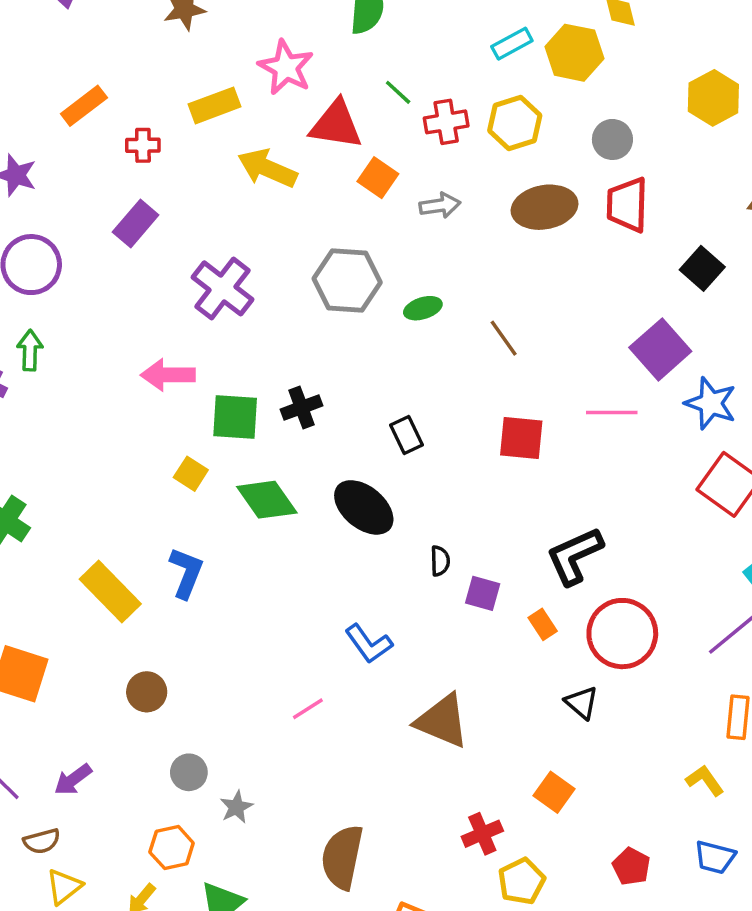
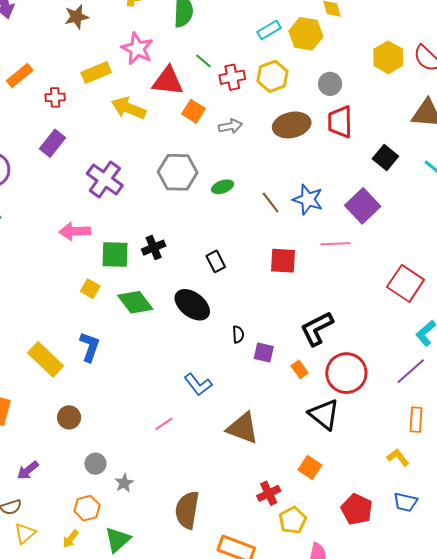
blue star: (711, 403) -> (308, 199), moved
black triangle: (582, 703) -> (324, 414), size x1.6
red pentagon: (631, 866) -> (357, 509), size x1.4

